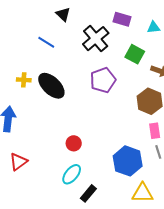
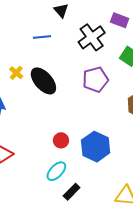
blue line: (46, 42) -> (42, 37), turned -42
yellow cross: (24, 80) -> (16, 73), turned 32
blue hexagon: (128, 161) -> (96, 147), moved

